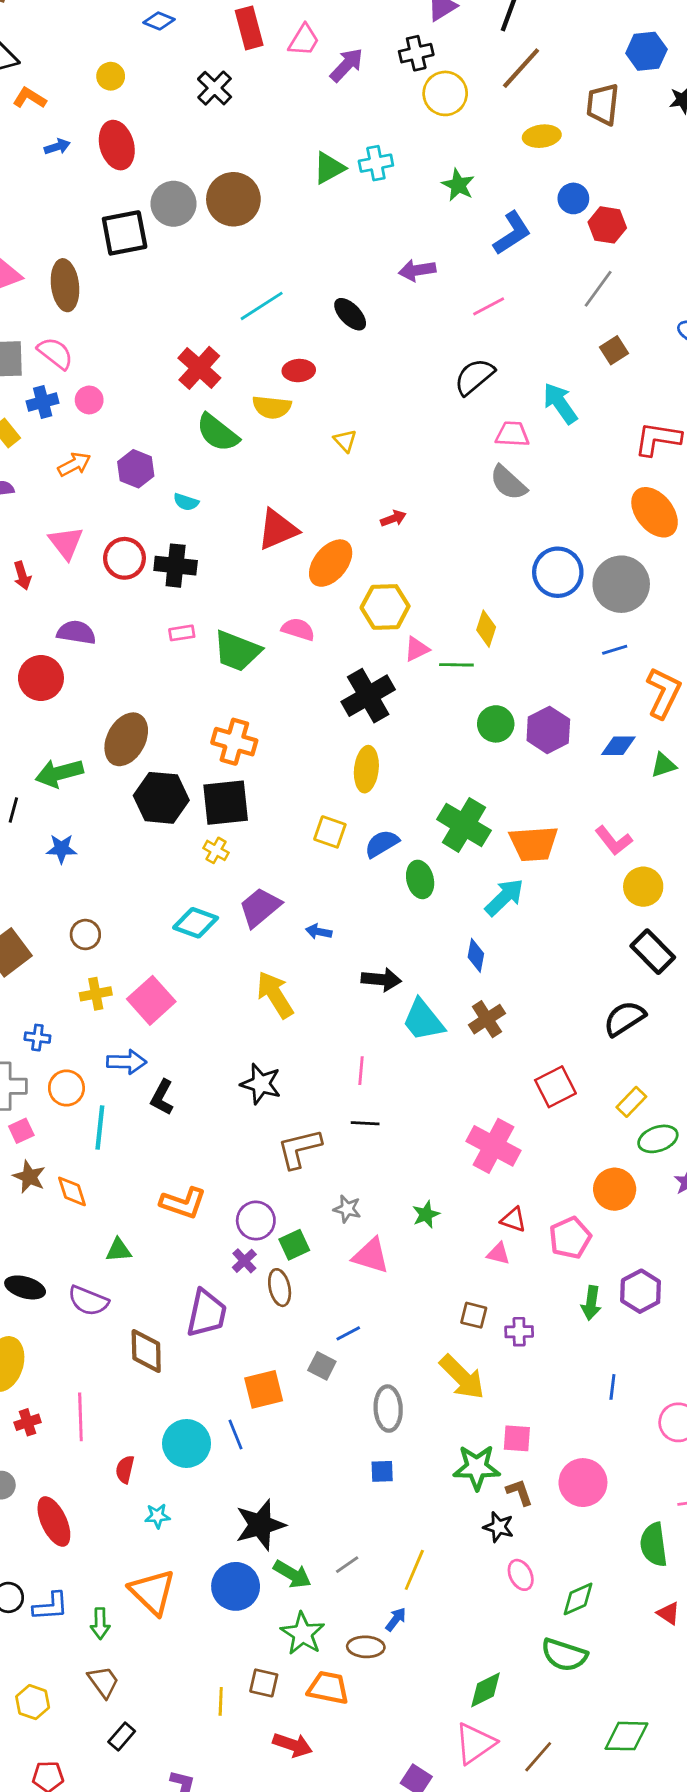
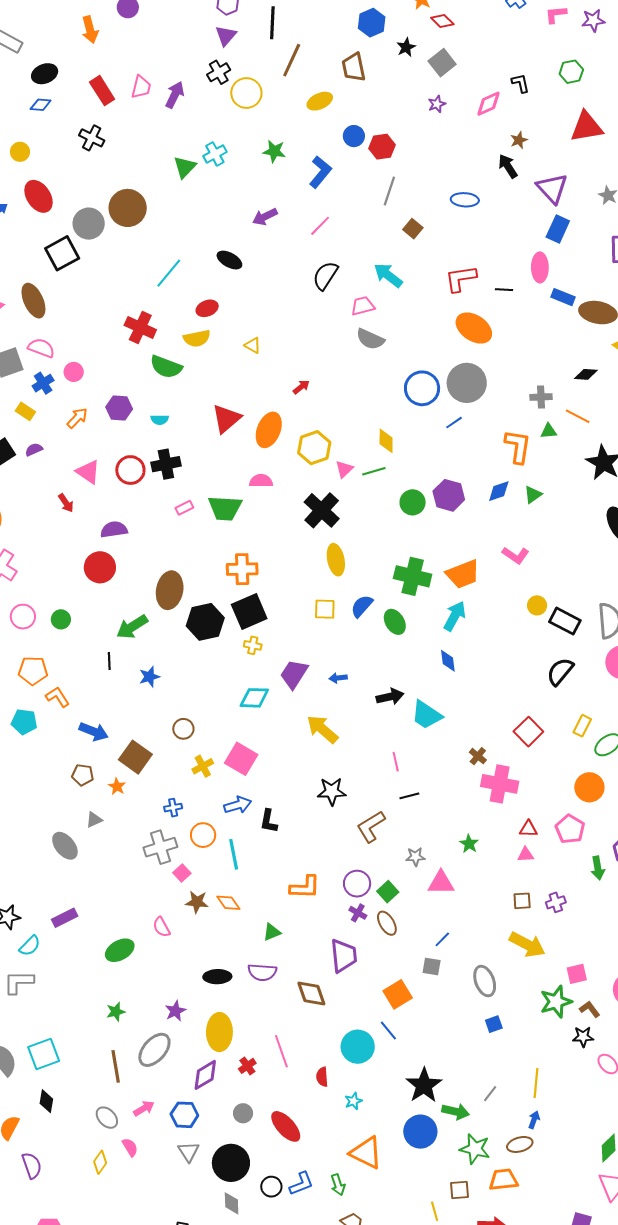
blue line: (615, 650) -> (454, 423), moved
yellow circle: (643, 887) -> (537, 605), moved, size x0.7
brown cross: (487, 1019) -> (478, 756), moved, size x0.7

